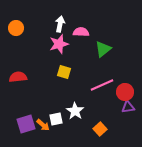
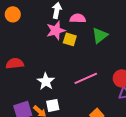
yellow square: (64, 72) -> (70, 39), moved
pink line: (102, 85) -> (86, 78), moved
white star: (75, 111) -> (46, 81), moved

